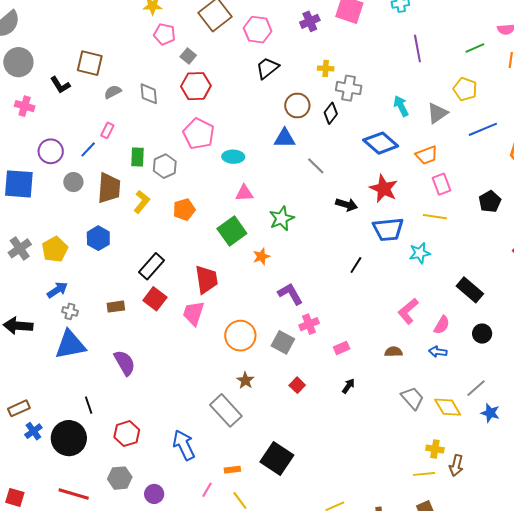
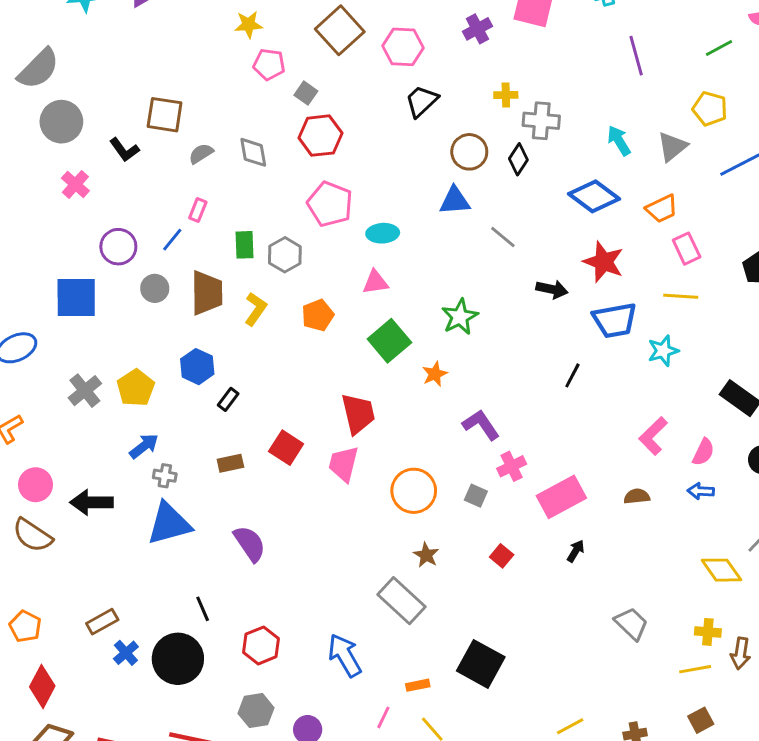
pink cross: (25, 106) -> (75, 184), turned 30
pink triangle: (244, 193) -> (375, 282), moved
black rectangle: (152, 266) -> (228, 399), moved, size x0.6
gray square: (283, 342) -> (476, 496), size x0.7
pink rectangle: (342, 348) -> (561, 497), size x2.0
gray trapezoid: (412, 398) -> (631, 624), moved

